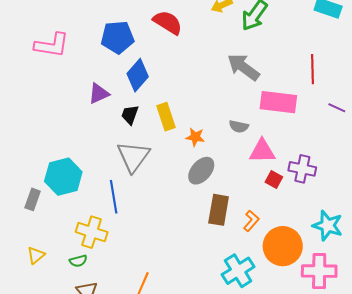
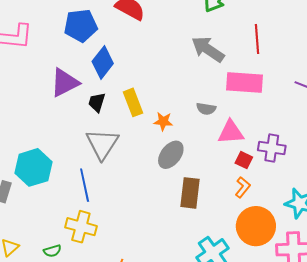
red line: (313, 69) -> (257, 39), moved
purple triangle: (99, 93) -> (65, 83), size x1.4
orange L-shape: (251, 221) -> (243, 187), moved
yellow cross: (92, 232) -> (81, 227), moved

